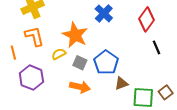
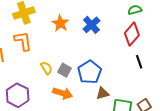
orange star: (75, 35) -> (60, 23), moved, size x0.7
yellow semicircle: (59, 54) -> (46, 68), moved, turned 80
purple hexagon: (31, 78) -> (18, 95), moved

